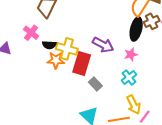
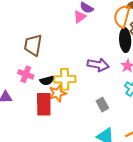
red rectangle: (82, 63) -> (44, 104), moved
gray rectangle: (95, 84) -> (102, 105), turned 32

